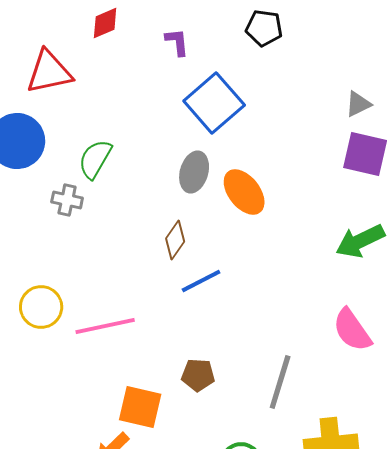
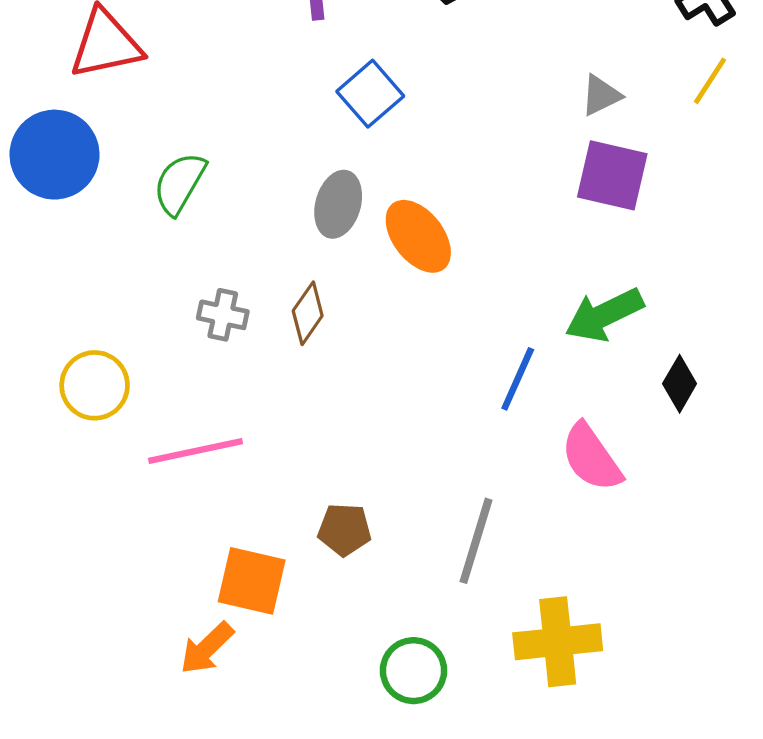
blue square: (214, 103) -> (370, 94), size x0.7
gray cross: (67, 200) -> (223, 315), moved
blue line: (201, 281) -> (518, 379), moved, turned -39
yellow circle: (41, 307) -> (95, 385), moved

